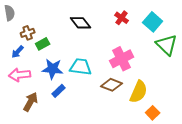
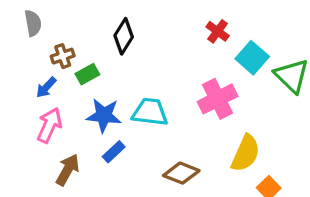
cyan square: (153, 22) -> (252, 58), moved
black diamond: (81, 23) -> (124, 36), moved, turned 70
pink arrow: (20, 75) -> (49, 125), turned 120
brown diamond: (112, 85) -> (181, 173), moved

